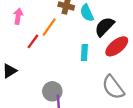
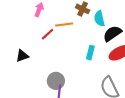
orange line: (49, 27) -> (64, 24), turned 36

